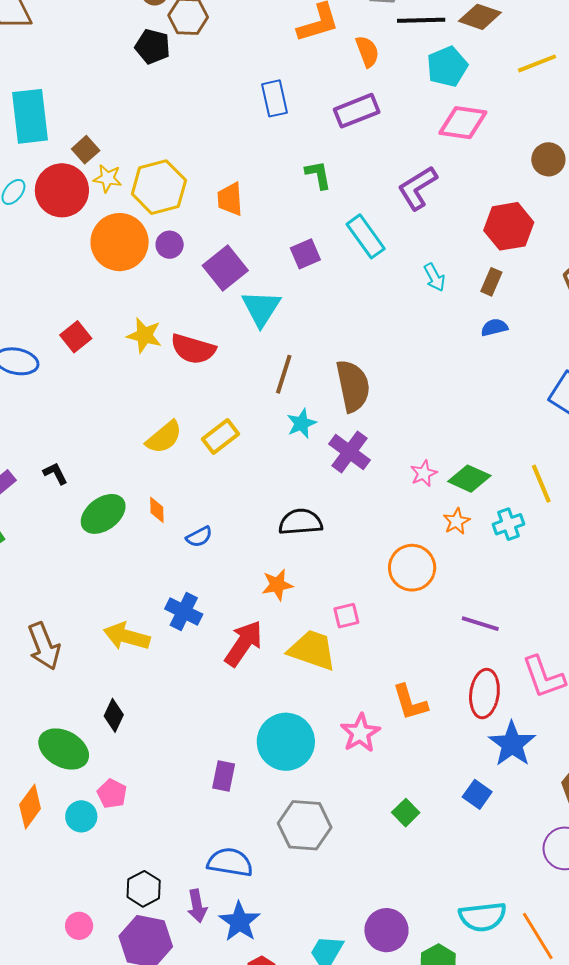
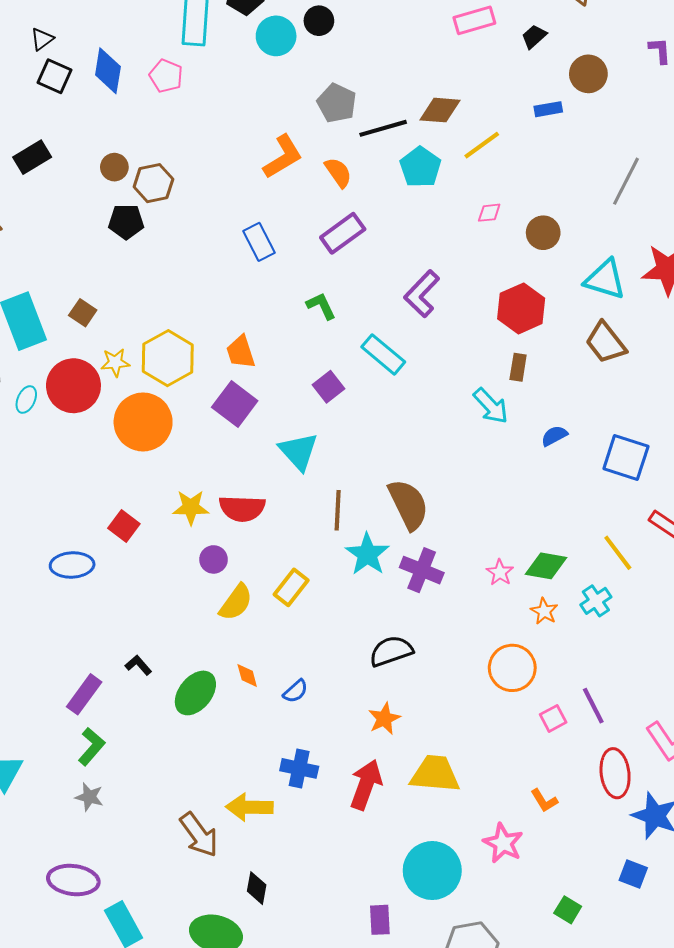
yellow line: (537, 63) -> (482, 145), moved
pink diamond: (463, 123) -> (489, 213), moved, size x0.5
brown square: (86, 150) -> (83, 313), moved
purple circle: (170, 245) -> (214, 559), moved
purple square: (225, 268) -> (235, 404), moved
cyan arrow: (435, 277) -> (491, 406), moved, size x1.4
blue semicircle: (494, 327) -> (554, 436), moved
cyan star: (301, 423) -> (367, 554), size x1.4
pink square: (346, 616) -> (553, 718), moved
purple line: (480, 624) -> (593, 706), turned 60
brown arrow: (44, 646) -> (199, 835), moved
orange L-shape: (410, 702) -> (544, 801), size x0.7

